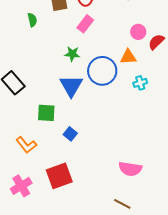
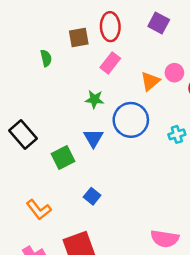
orange triangle: (128, 57) -> (150, 81), moved, turned -36
blue triangle: (71, 86) -> (93, 138), size x0.7
green square: (46, 113) -> (63, 157), moved, turned -30

